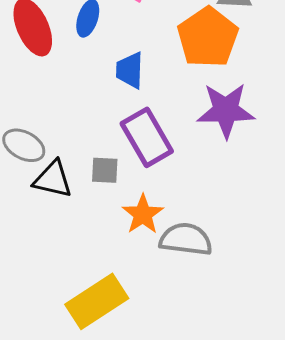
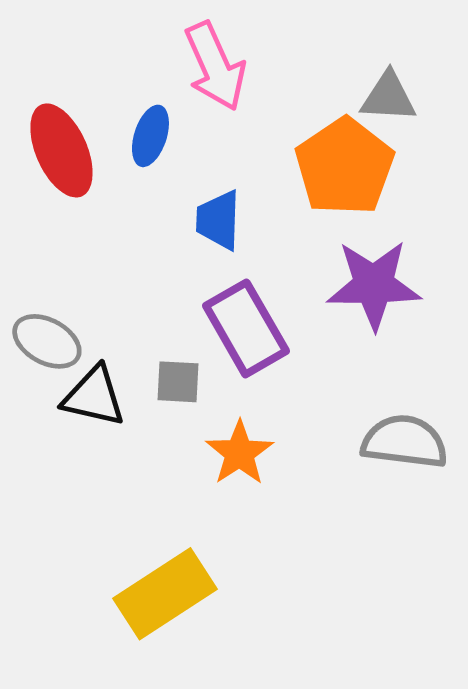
gray semicircle: (186, 239) -> (404, 442), moved

